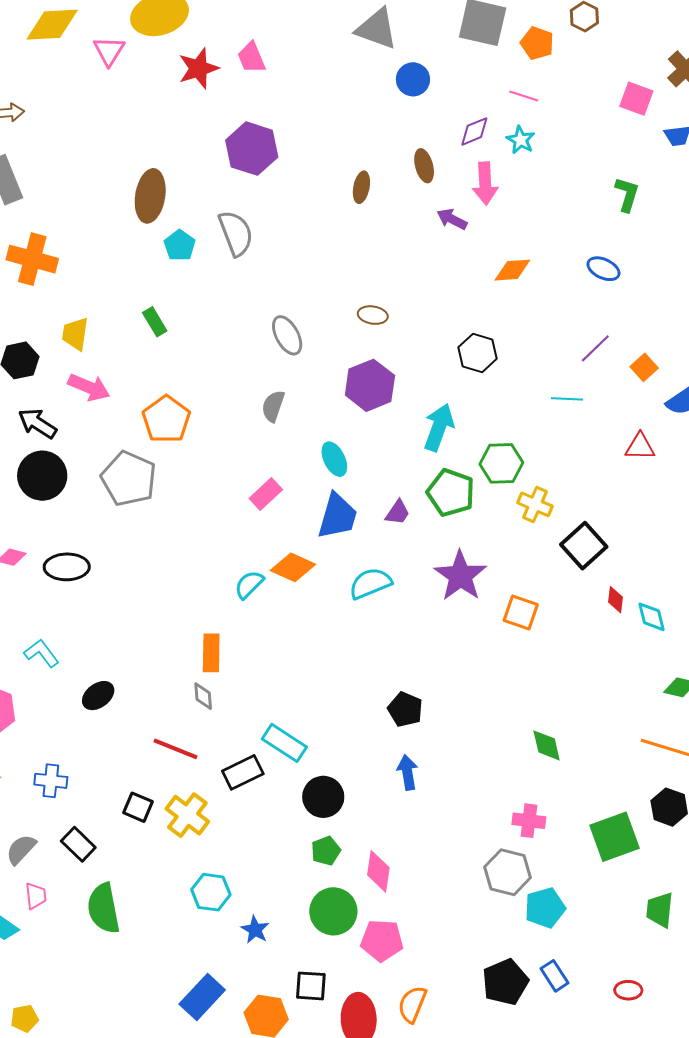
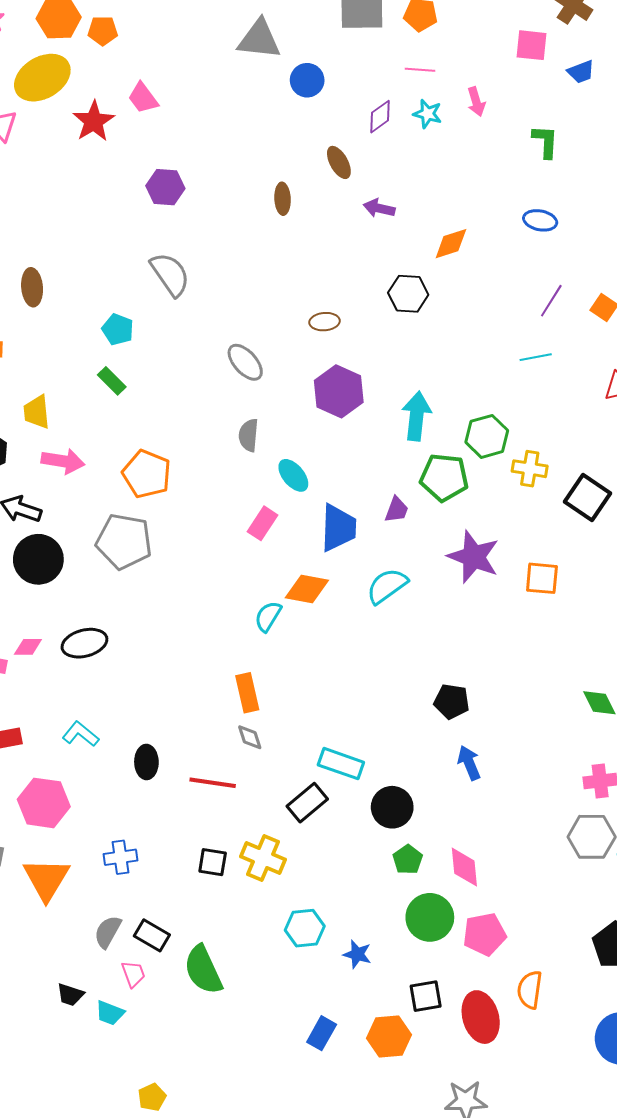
purple hexagon: (252, 149) -> (165, 187), size x0.7
pink arrow: (485, 183) -> (476, 102), moved, size x0.7
brown ellipse: (150, 196) -> (32, 287), moved, size x0.7
cyan pentagon: (180, 245) -> (118, 329), moved
black hexagon: (478, 353) -> (408, 294), moved
cyan ellipse: (334, 459) -> (293, 475), moved
black ellipse: (98, 696) -> (146, 762), turned -40
red line: (175, 749) -> (213, 783), moved
black rectangle: (78, 844) -> (152, 935), moved
blue rectangle: (202, 997) -> (322, 1033), size x0.7

